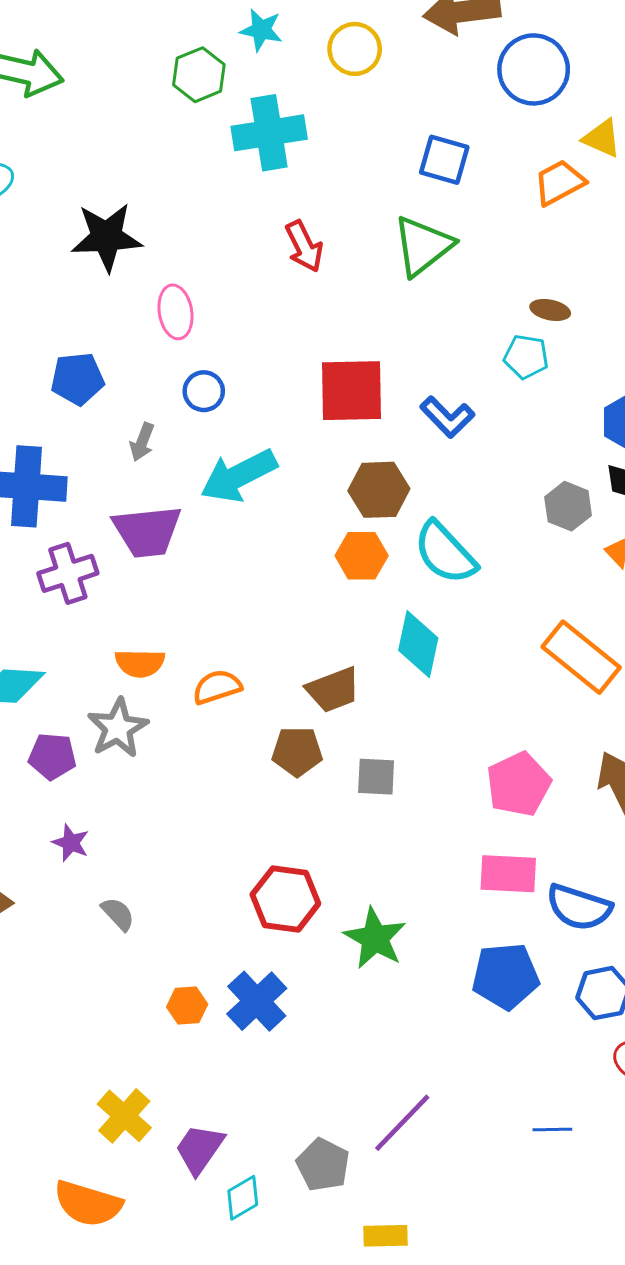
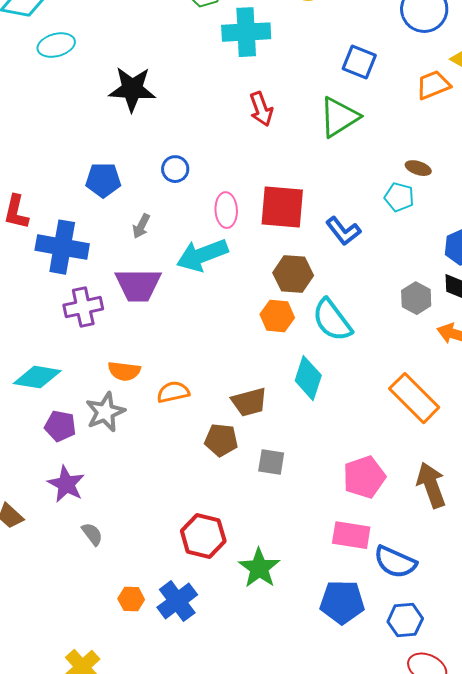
pink ellipse: (175, 312) -> (226, 210), moved
blue circle: (204, 391) -> (175, 169), moved
purple star: (71, 843) -> (66, 484), size x1.5

